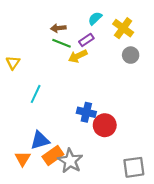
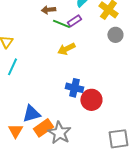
green line: (62, 43) -> (61, 24), moved
yellow arrow: (78, 56) -> (66, 49), moved
cyan line: (36, 94) -> (12, 67), moved

